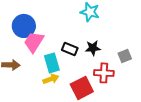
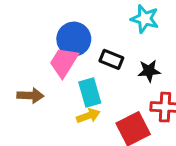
blue circle: (24, 26) -> (74, 39), moved
black rectangle: (70, 49) -> (111, 59), moved

